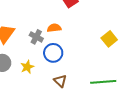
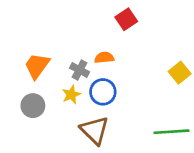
yellow star: (27, 67) -> (71, 95), moved
brown triangle: (60, 81) -> (95, 130), moved, size x1.6

